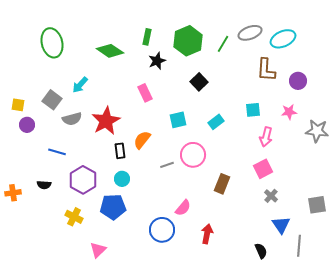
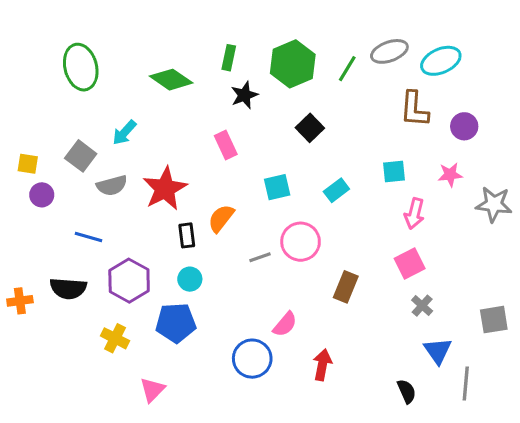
black semicircle: (44, 185) -> (68, 288), size x1.6

